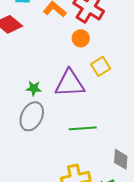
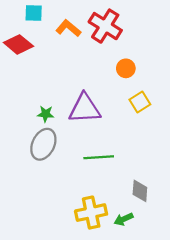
orange circle: (81, 38) -> (126, 68), moved
yellow square: (101, 66) -> (140, 102), moved

